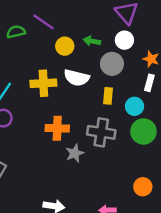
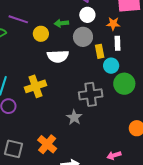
yellow cross: (43, 83) -> (36, 86), moved
yellow rectangle: (108, 96) -> (100, 51), moved
orange cross: (57, 128) -> (47, 144), moved, turned -36

